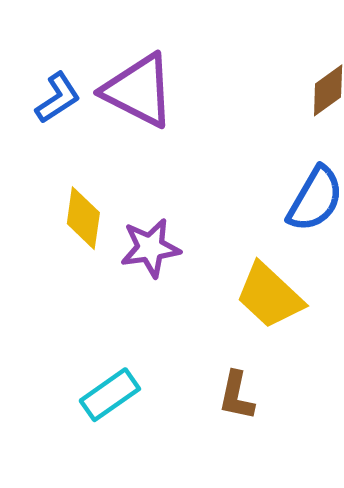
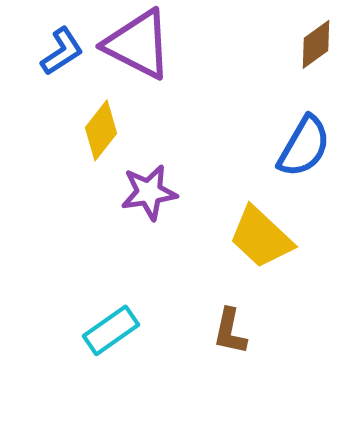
yellow diamond: (83, 218) -> (101, 130), moved, turned 30

